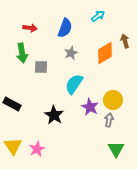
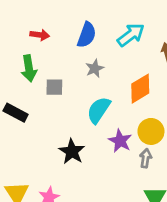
cyan arrow: (98, 16) -> (131, 35), moved, size x1.5
orange diamond: (105, 53) -> (140, 89), moved
black rectangle: (12, 104) -> (16, 113), moved

